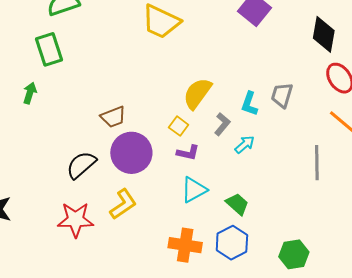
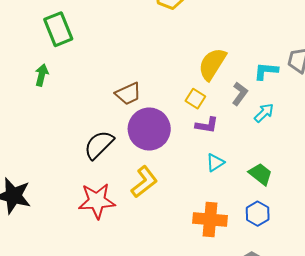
cyan L-shape: (249, 104) -> (266, 71), turned 80
cyan triangle: (194, 190) -> (215, 163), size x0.7
blue hexagon: (232, 243) -> (258, 214), size x0.7

